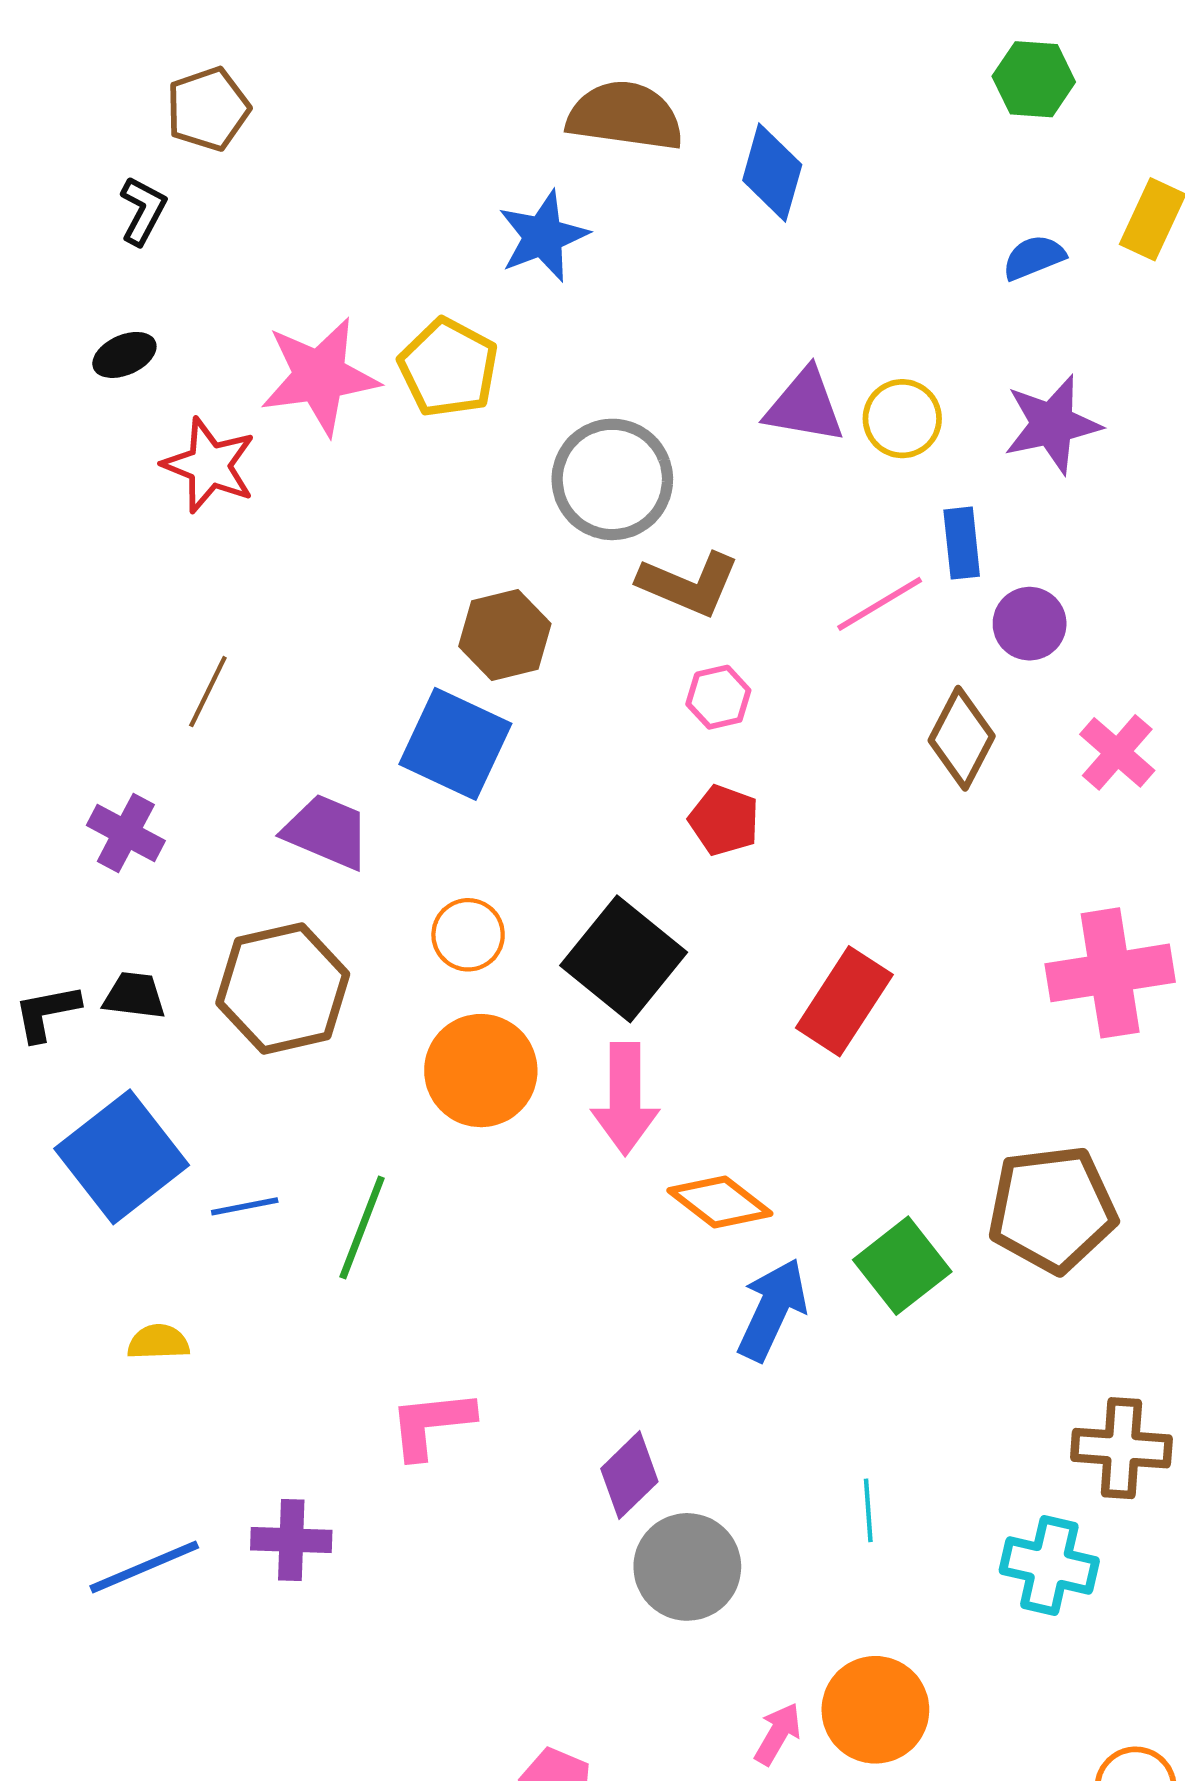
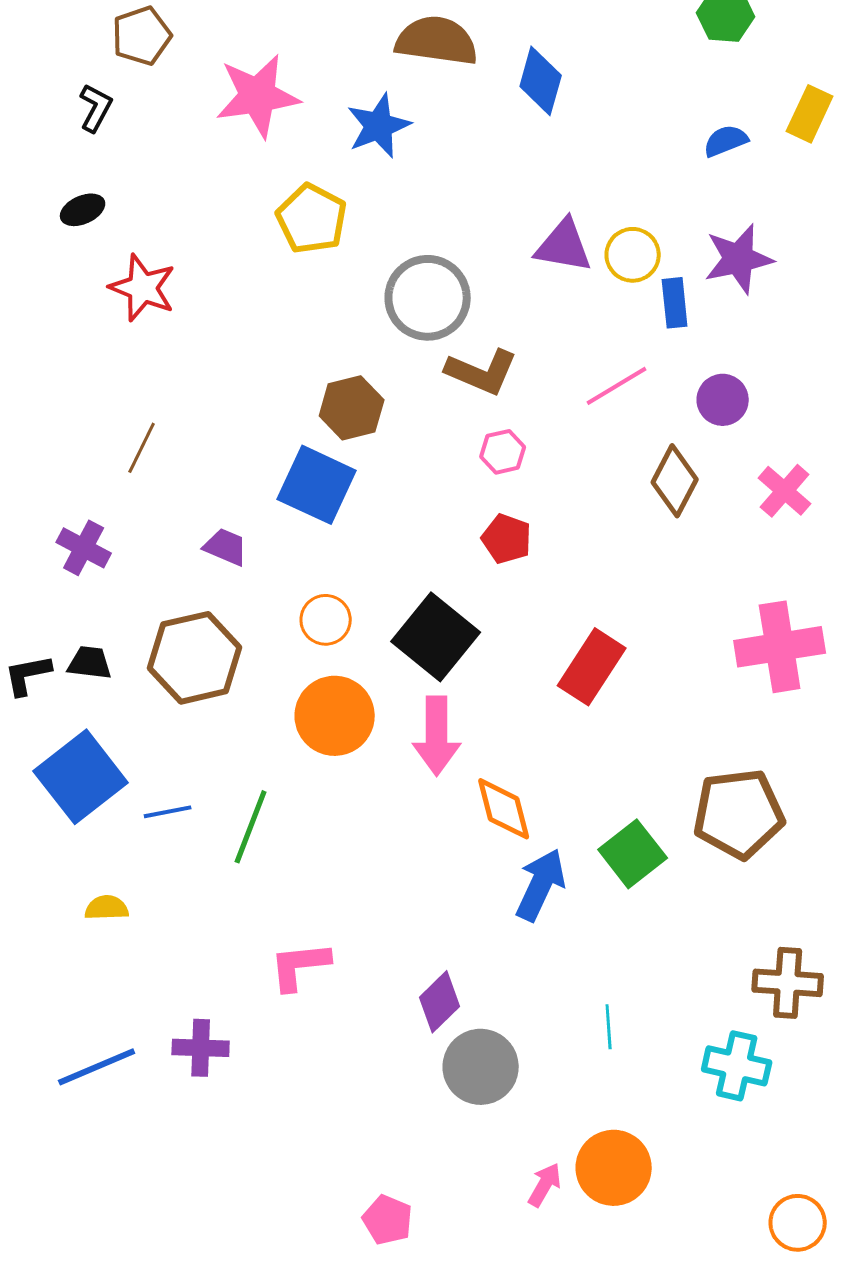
pink star: (320, 376) -> (258, 96), moved
blue rectangle: (962, 543) -> (675, 303), moved
purple trapezoid: (327, 832) -> (226, 547), size x0.7
orange diamond: (720, 1202) -> (504, 809), turned 38

